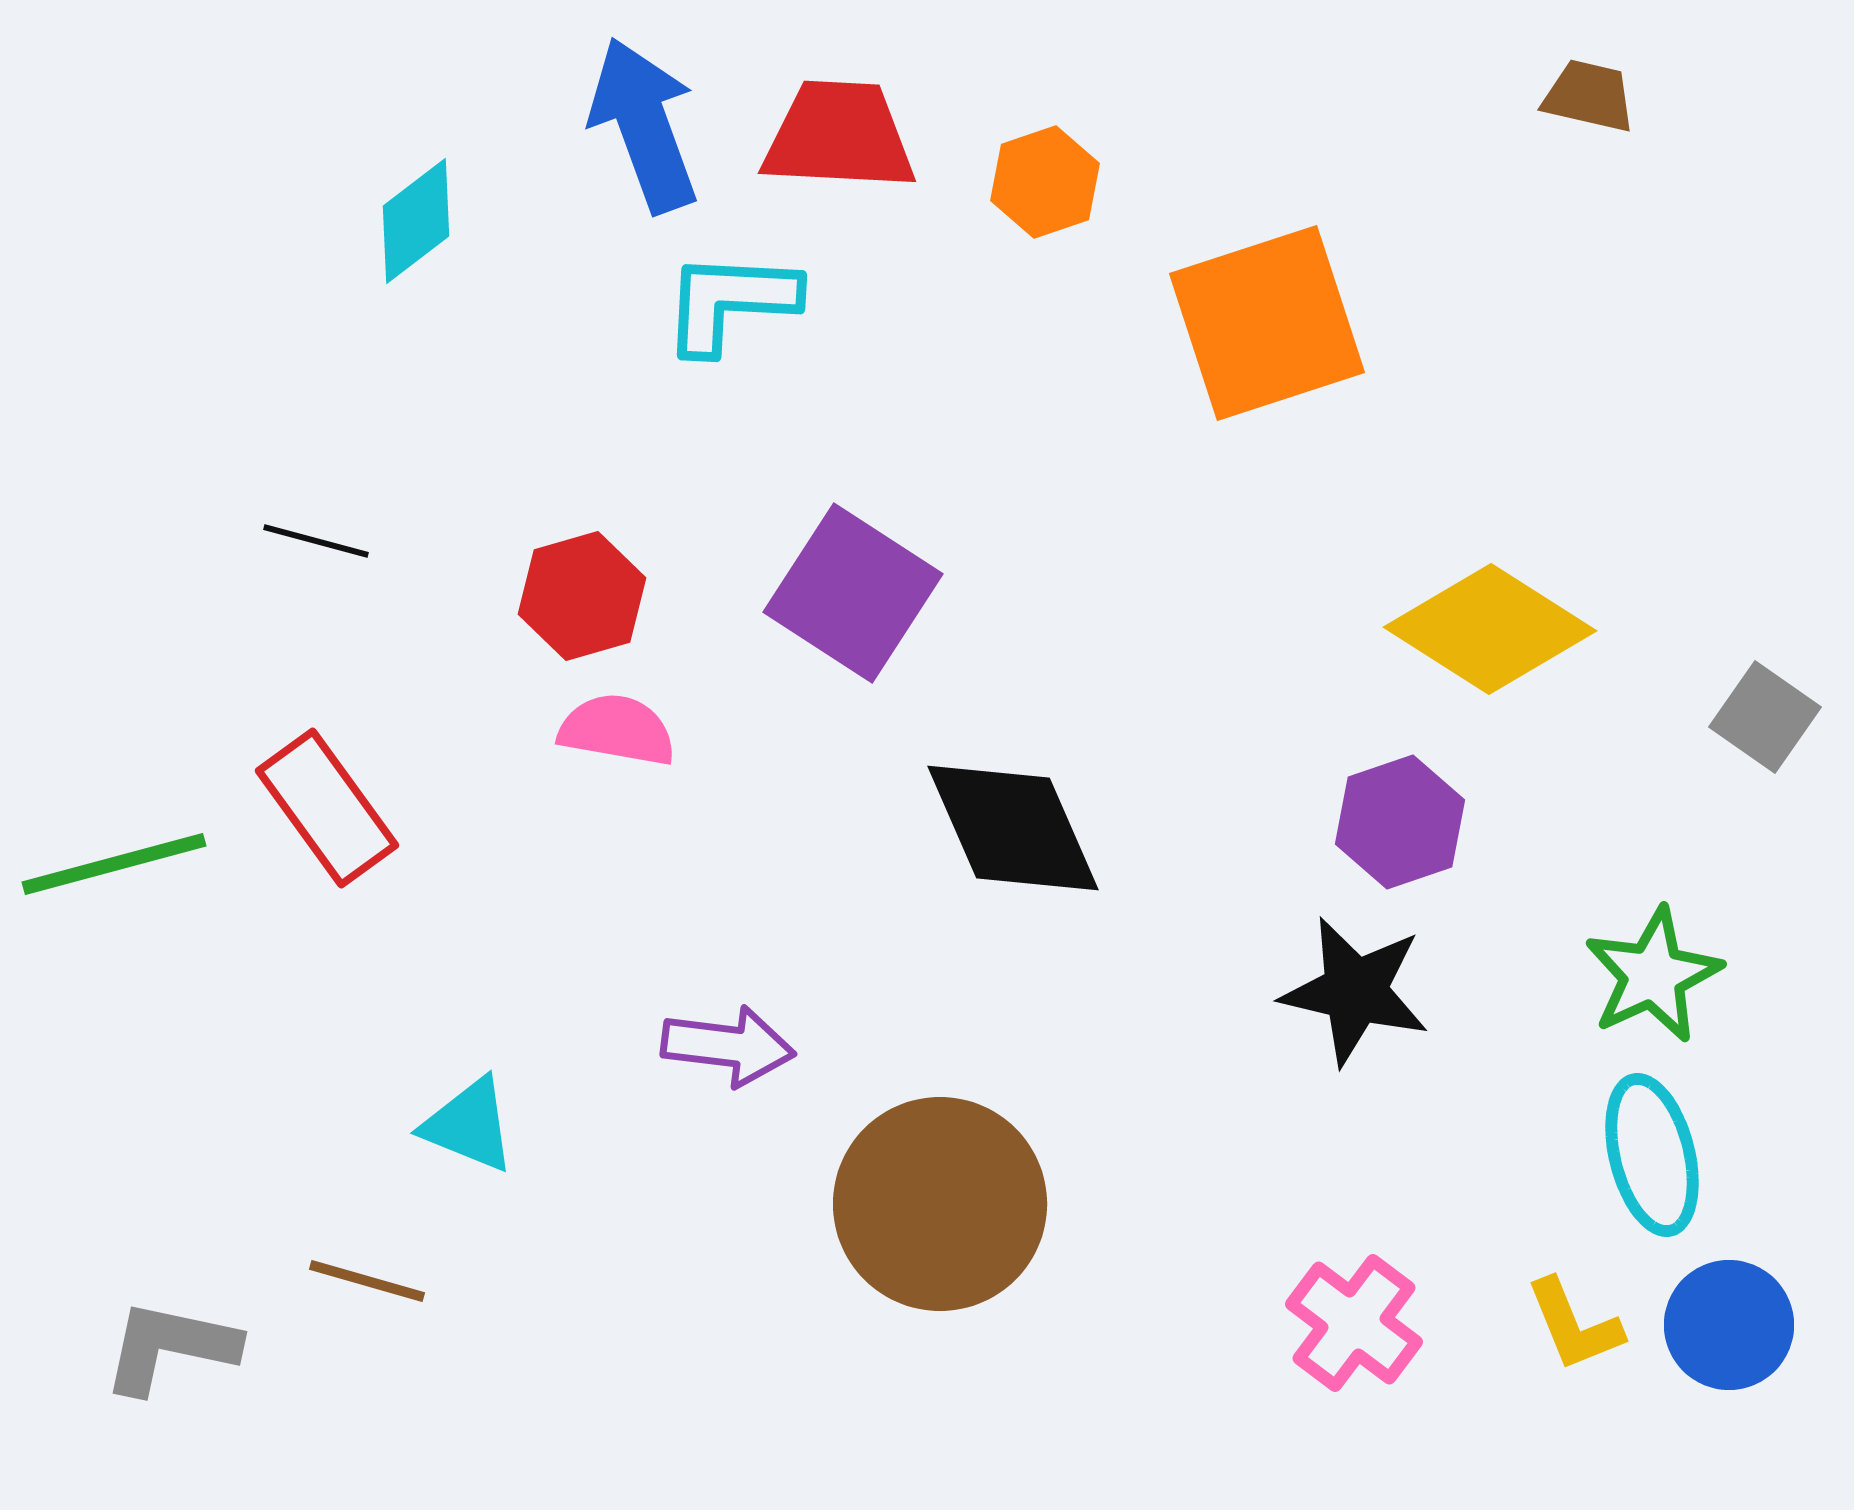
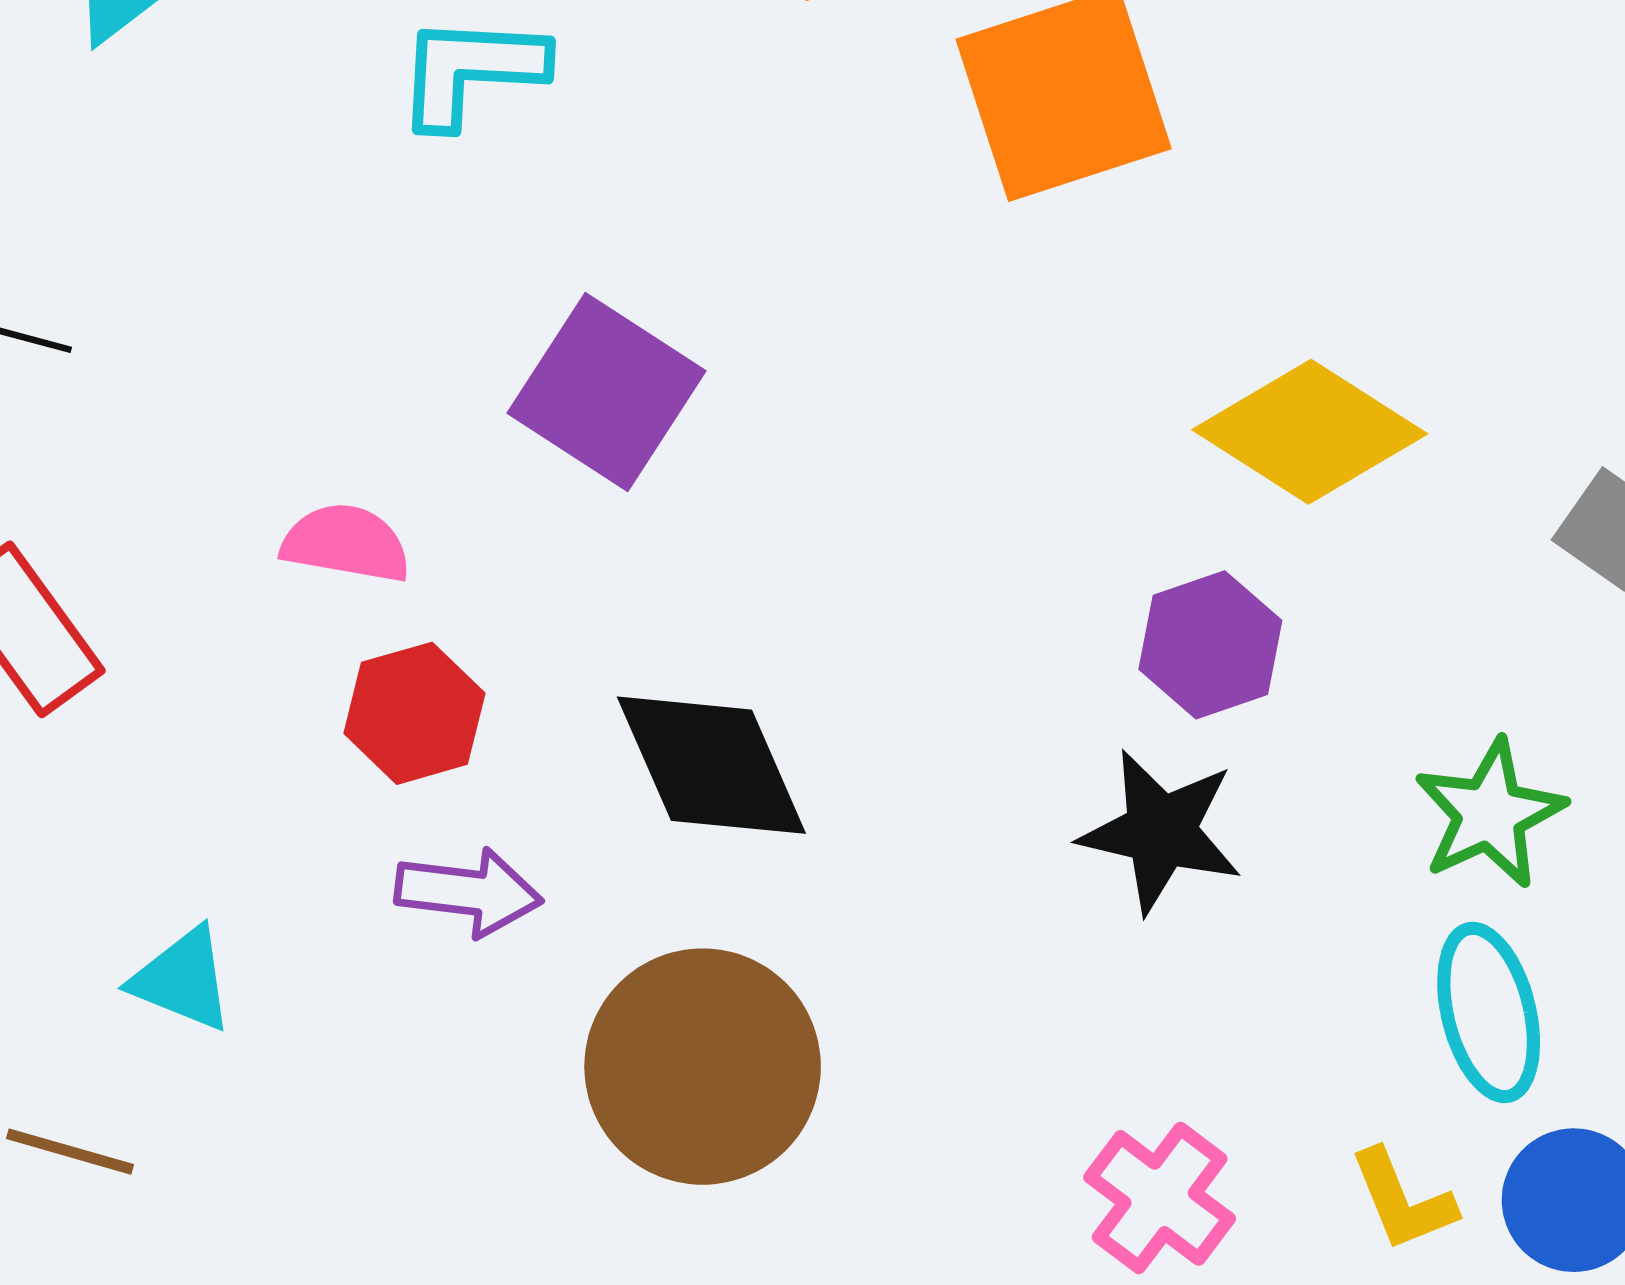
red hexagon: (582, 596) -> (414, 713), moved
black diamond: (1013, 828) -> (711, 765), moved

